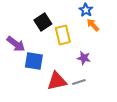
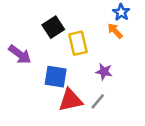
blue star: (86, 10) -> (121, 12), moved
blue square: (34, 61) -> (56, 77), moved
gray line: (79, 82) -> (98, 101), turned -32

